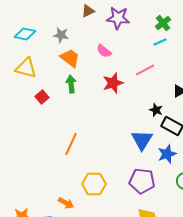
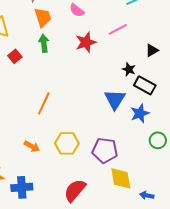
orange trapezoid: (70, 58) -> (43, 17), turned 35
purple pentagon: (142, 181) -> (105, 150), moved
orange arrow: (66, 203) -> (32, 146), moved

